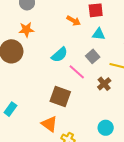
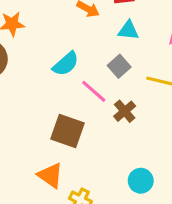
brown cross: (104, 84) -> (125, 111), moved

